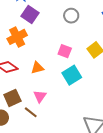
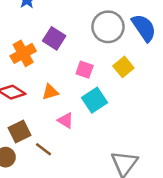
purple square: (30, 14) -> (54, 38), moved
gray circle: (71, 16) -> (108, 27), moved, size x1.6
pink triangle: (40, 96) -> (66, 120), moved, turned -32

